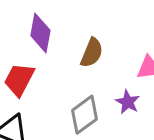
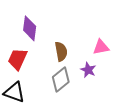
brown semicircle: (92, 53) -> (61, 51), moved, turned -30

